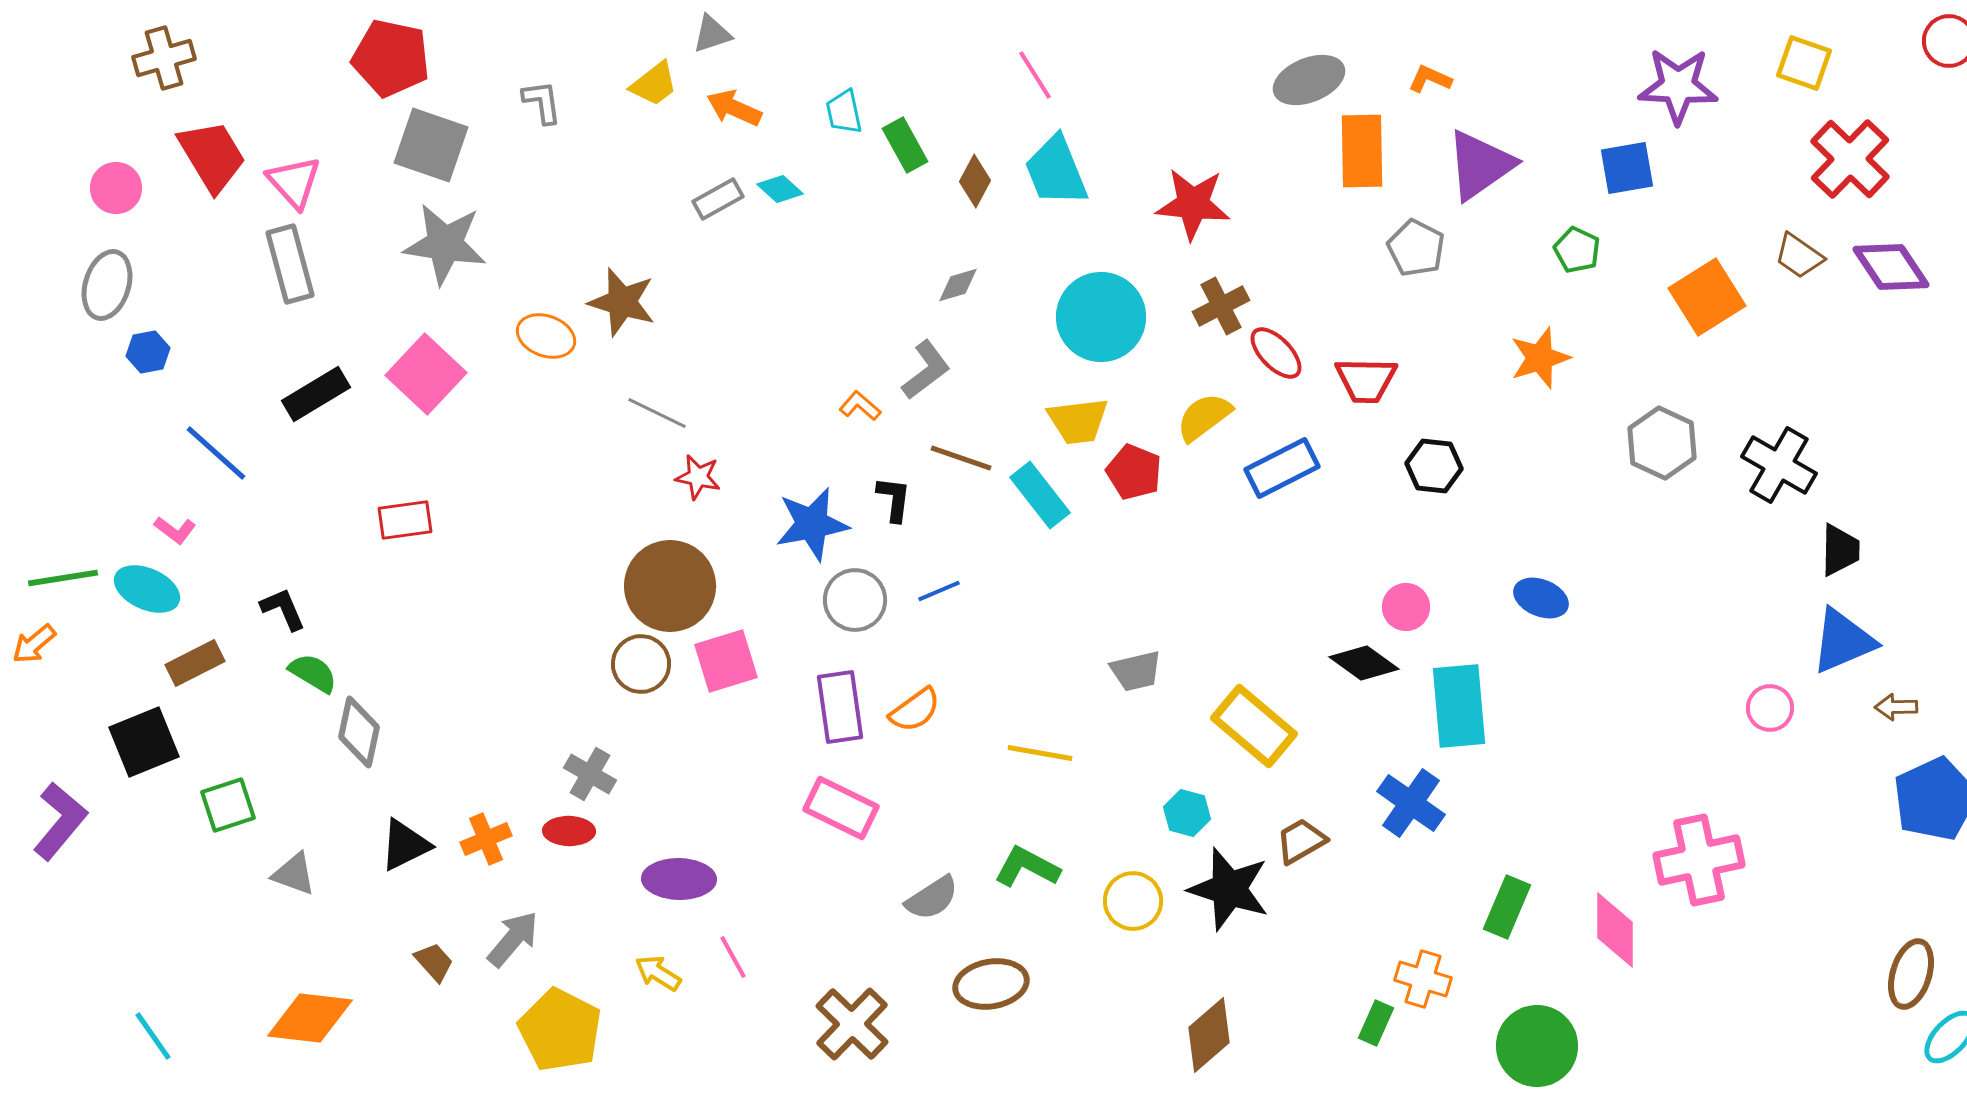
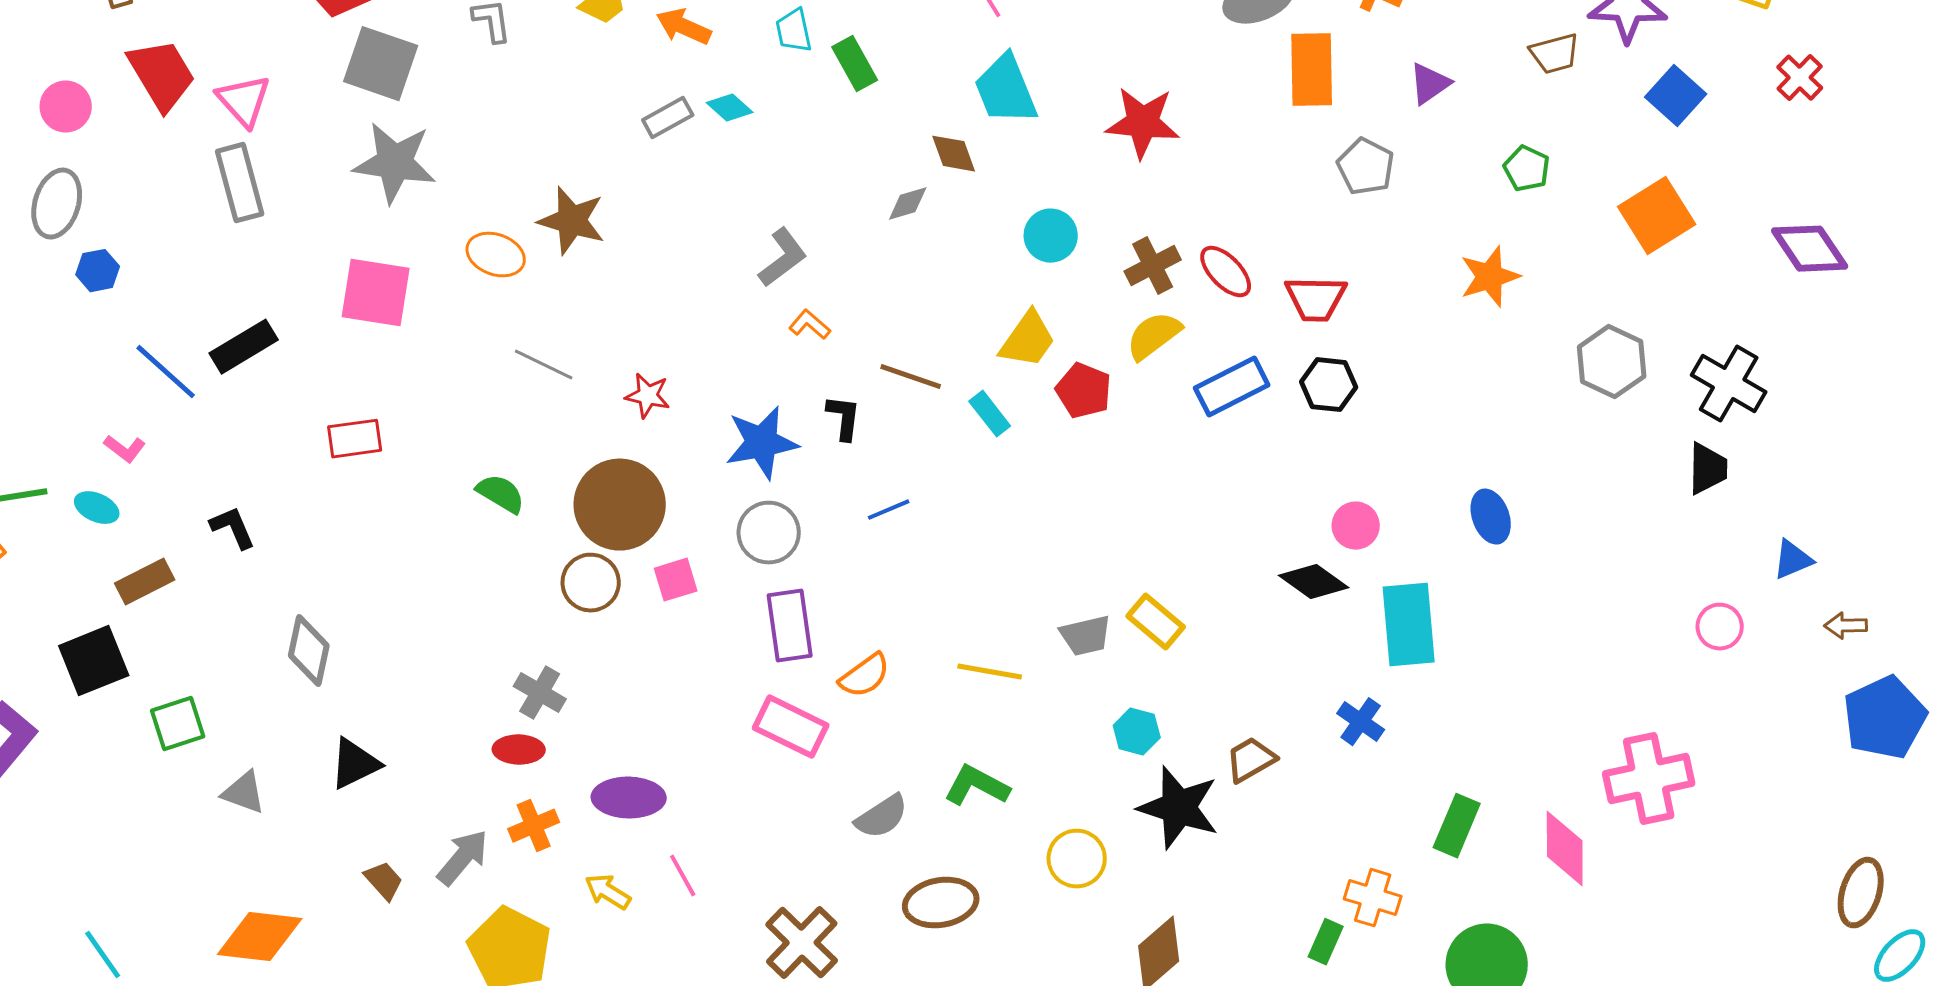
red cross: (1850, 159) -> (1800, 78), size x0.6
purple triangle: (1480, 165) -> (1430, 84), size x0.6
blue square: (1627, 168) -> (1676, 96), moved, turned -38
brown diamond: (975, 181) -> (954, 154), moved, turned -48
brown trapezoid: (1799, 256) -> (1555, 54), moved, turned -50
purple diamond: (1891, 267) -> (1810, 249), moved
brown cross: (1221, 306) -> (1153, 266), moved
cyan circle: (1101, 317) -> (1051, 236), size x0.6
gray L-shape: (926, 370) -> (783, 258), moved
pink square: (426, 374) -> (376, 293), turned -34
black rectangle: (316, 394) -> (244, 347), moved
gray line: (657, 413) -> (544, 365), moved
yellow trapezoid: (1078, 421) -> (1028, 340), turned -48
black hexagon: (1434, 466) -> (1329, 385), moved
cyan rectangle: (1040, 495) -> (990, 414), size x0.7
black trapezoid: (1840, 550) -> (1708, 469), moved
cyan ellipse: (147, 589) -> (97, 508), size x0.7
blue ellipse: (1541, 598) -> (1491, 517), turned 48
gray circle: (855, 600) -> (769, 533), moved
blue triangle: (1843, 641) -> (1793, 560), size x0.6
pink square: (726, 661) -> (676, 580), size x0.7
gray trapezoid: (1136, 671) -> (1086, 636), moved
green semicircle: (313, 673) -> (501, 494), moved
orange semicircle: (915, 710) -> (865, 676), moved
yellow rectangle: (1254, 726) -> (1156, 622), moved, size x0.7
blue cross: (1411, 803) -> (1361, 722), size x0.7
orange cross: (486, 839) -> (534, 826), moved
yellow circle: (1133, 901) -> (1077, 859), moved

